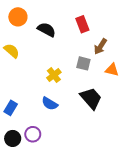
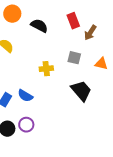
brown arrow: (100, 47) -> (90, 33), moved
yellow cross: (54, 75) -> (46, 69), turned 32
blue semicircle: (50, 104) -> (25, 96), moved

